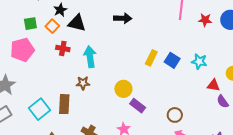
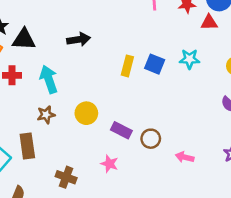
black arrow: (123, 18) -> (79, 39), moved
red triangle: (214, 85) -> (209, 22), moved
yellow circle: (123, 89) -> (86, 113), moved
brown circle: (175, 115) -> (151, 139), moved

